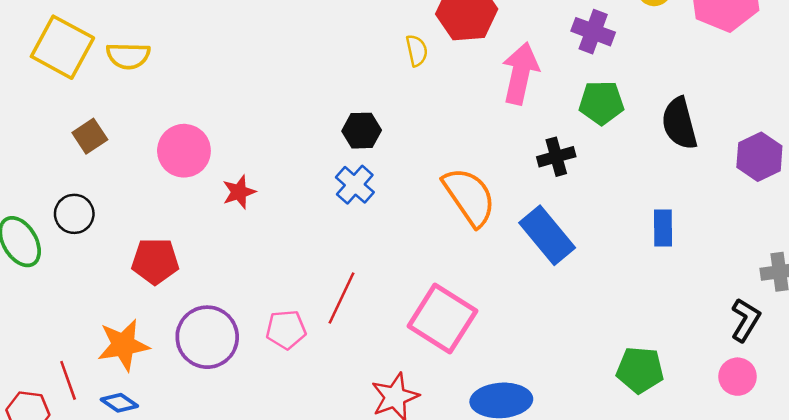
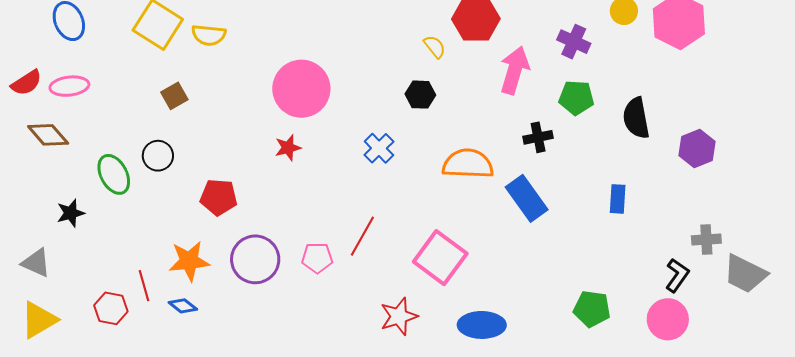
yellow semicircle: (417, 50) -> (435, 47), turned -30
black hexagon: (362, 131) -> (420, 95), moved
pink circle: (184, 151) -> (301, 89), moved, size x1.4
orange semicircle: (469, 197) -> (468, 164), turned -57
pink circle: (738, 377) -> (668, 319), size x1.4

